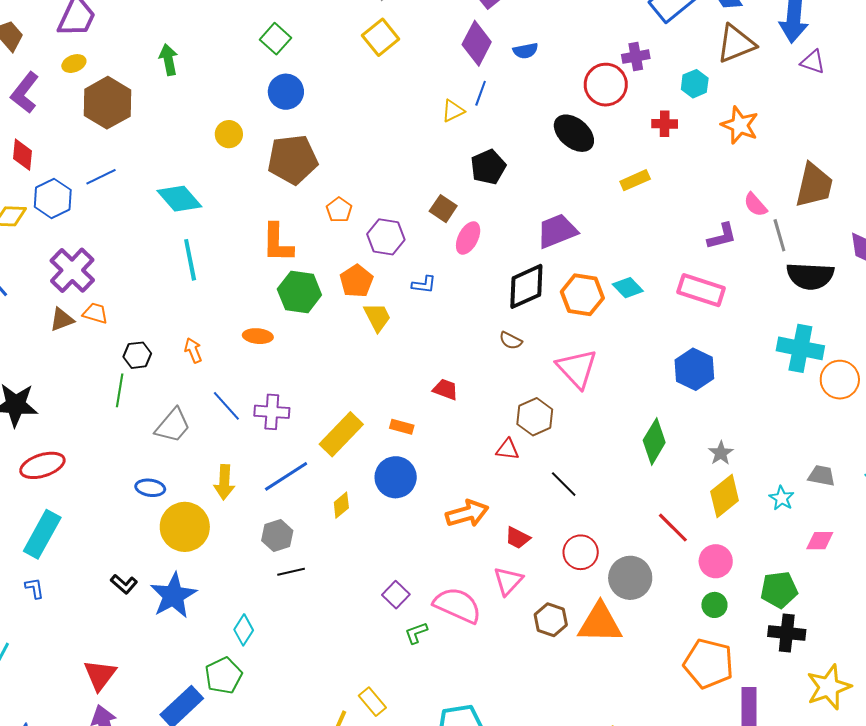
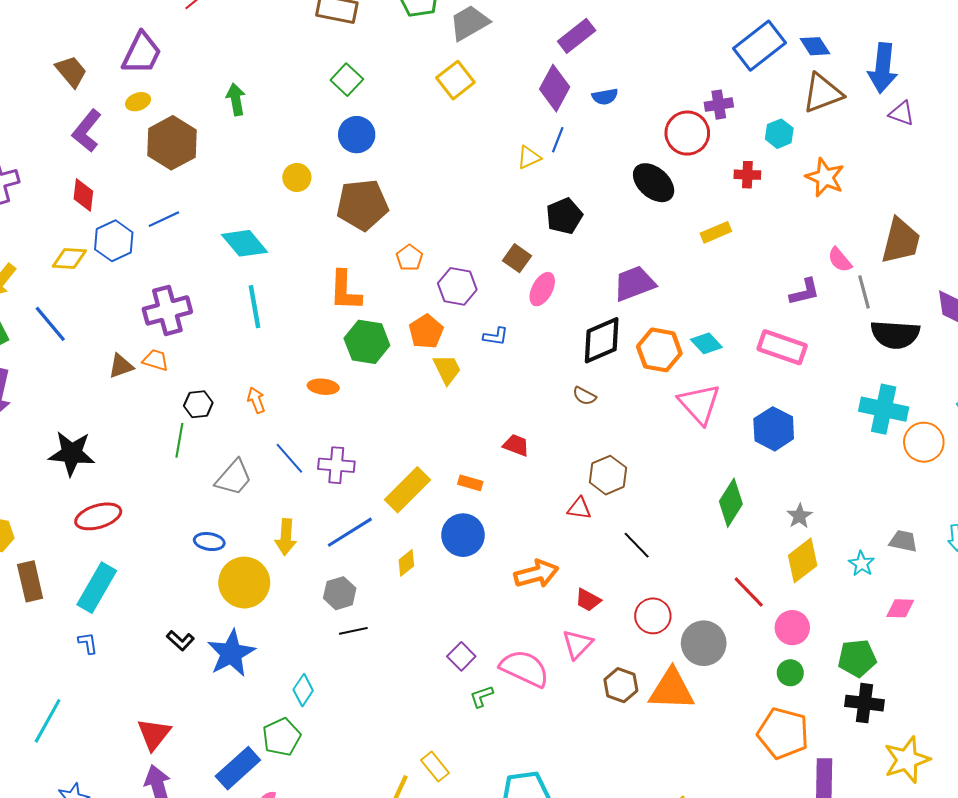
purple cross: (72, 270) -> (167, 310), moved, turned 30
pink triangle: (577, 369) -> (699, 404), moved

